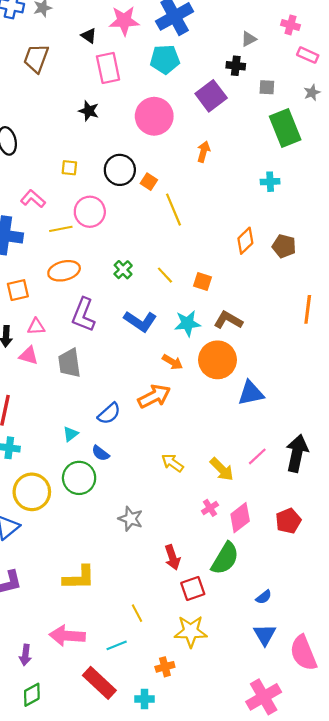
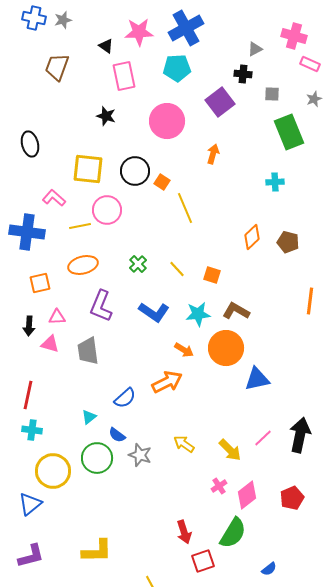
pink cross: (290, 25) -> (294, 36), size x1.4
yellow square: (69, 168) -> (88, 169), size x2.0
gray star: (131, 519) -> (140, 455), moved

